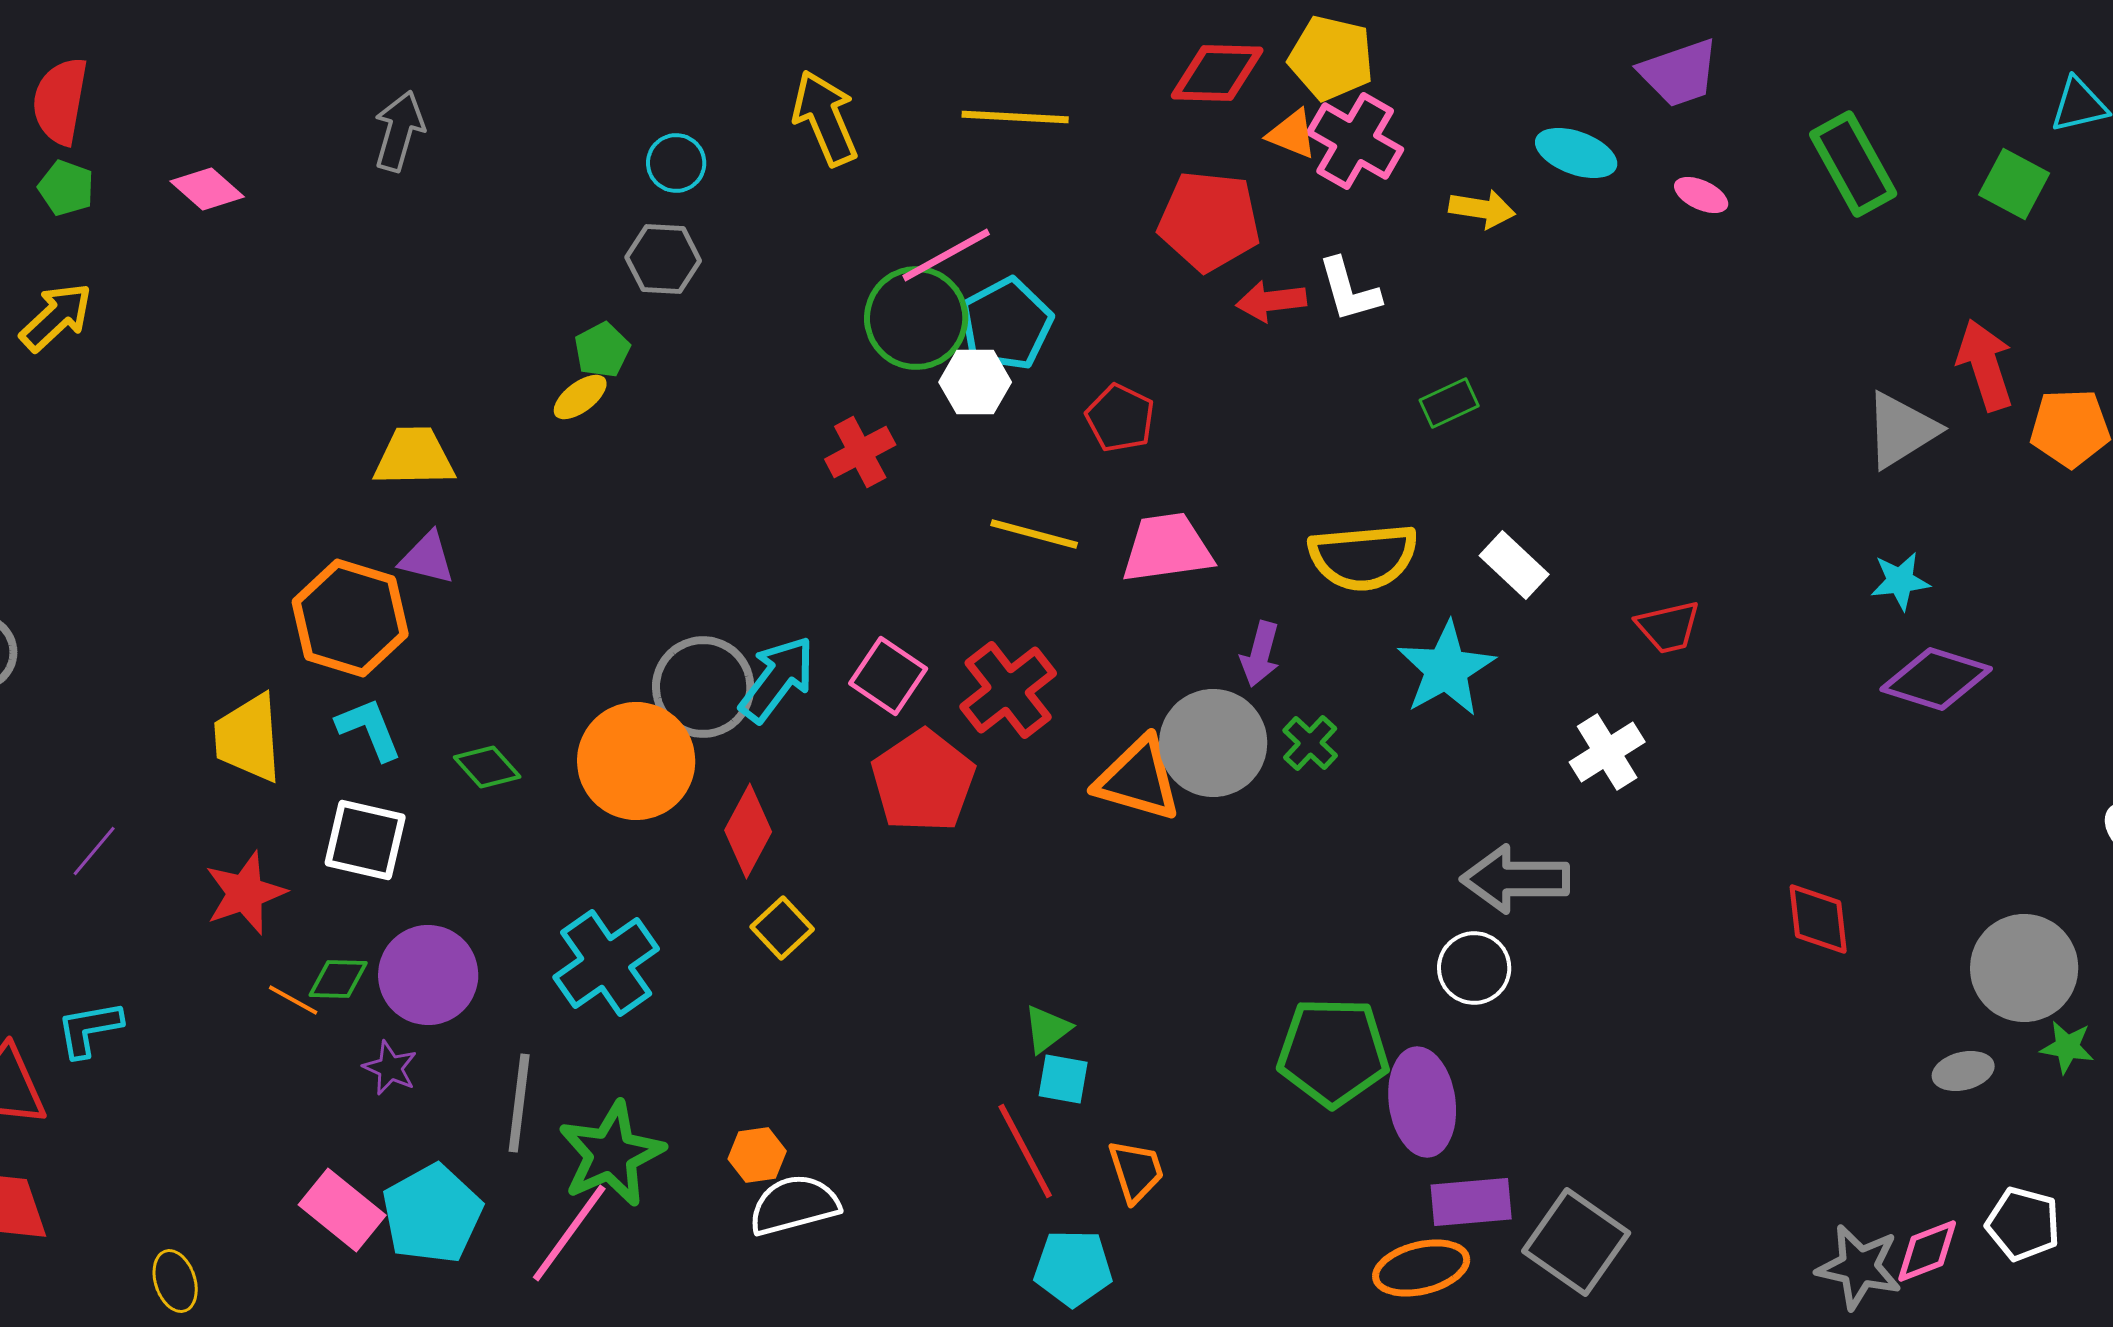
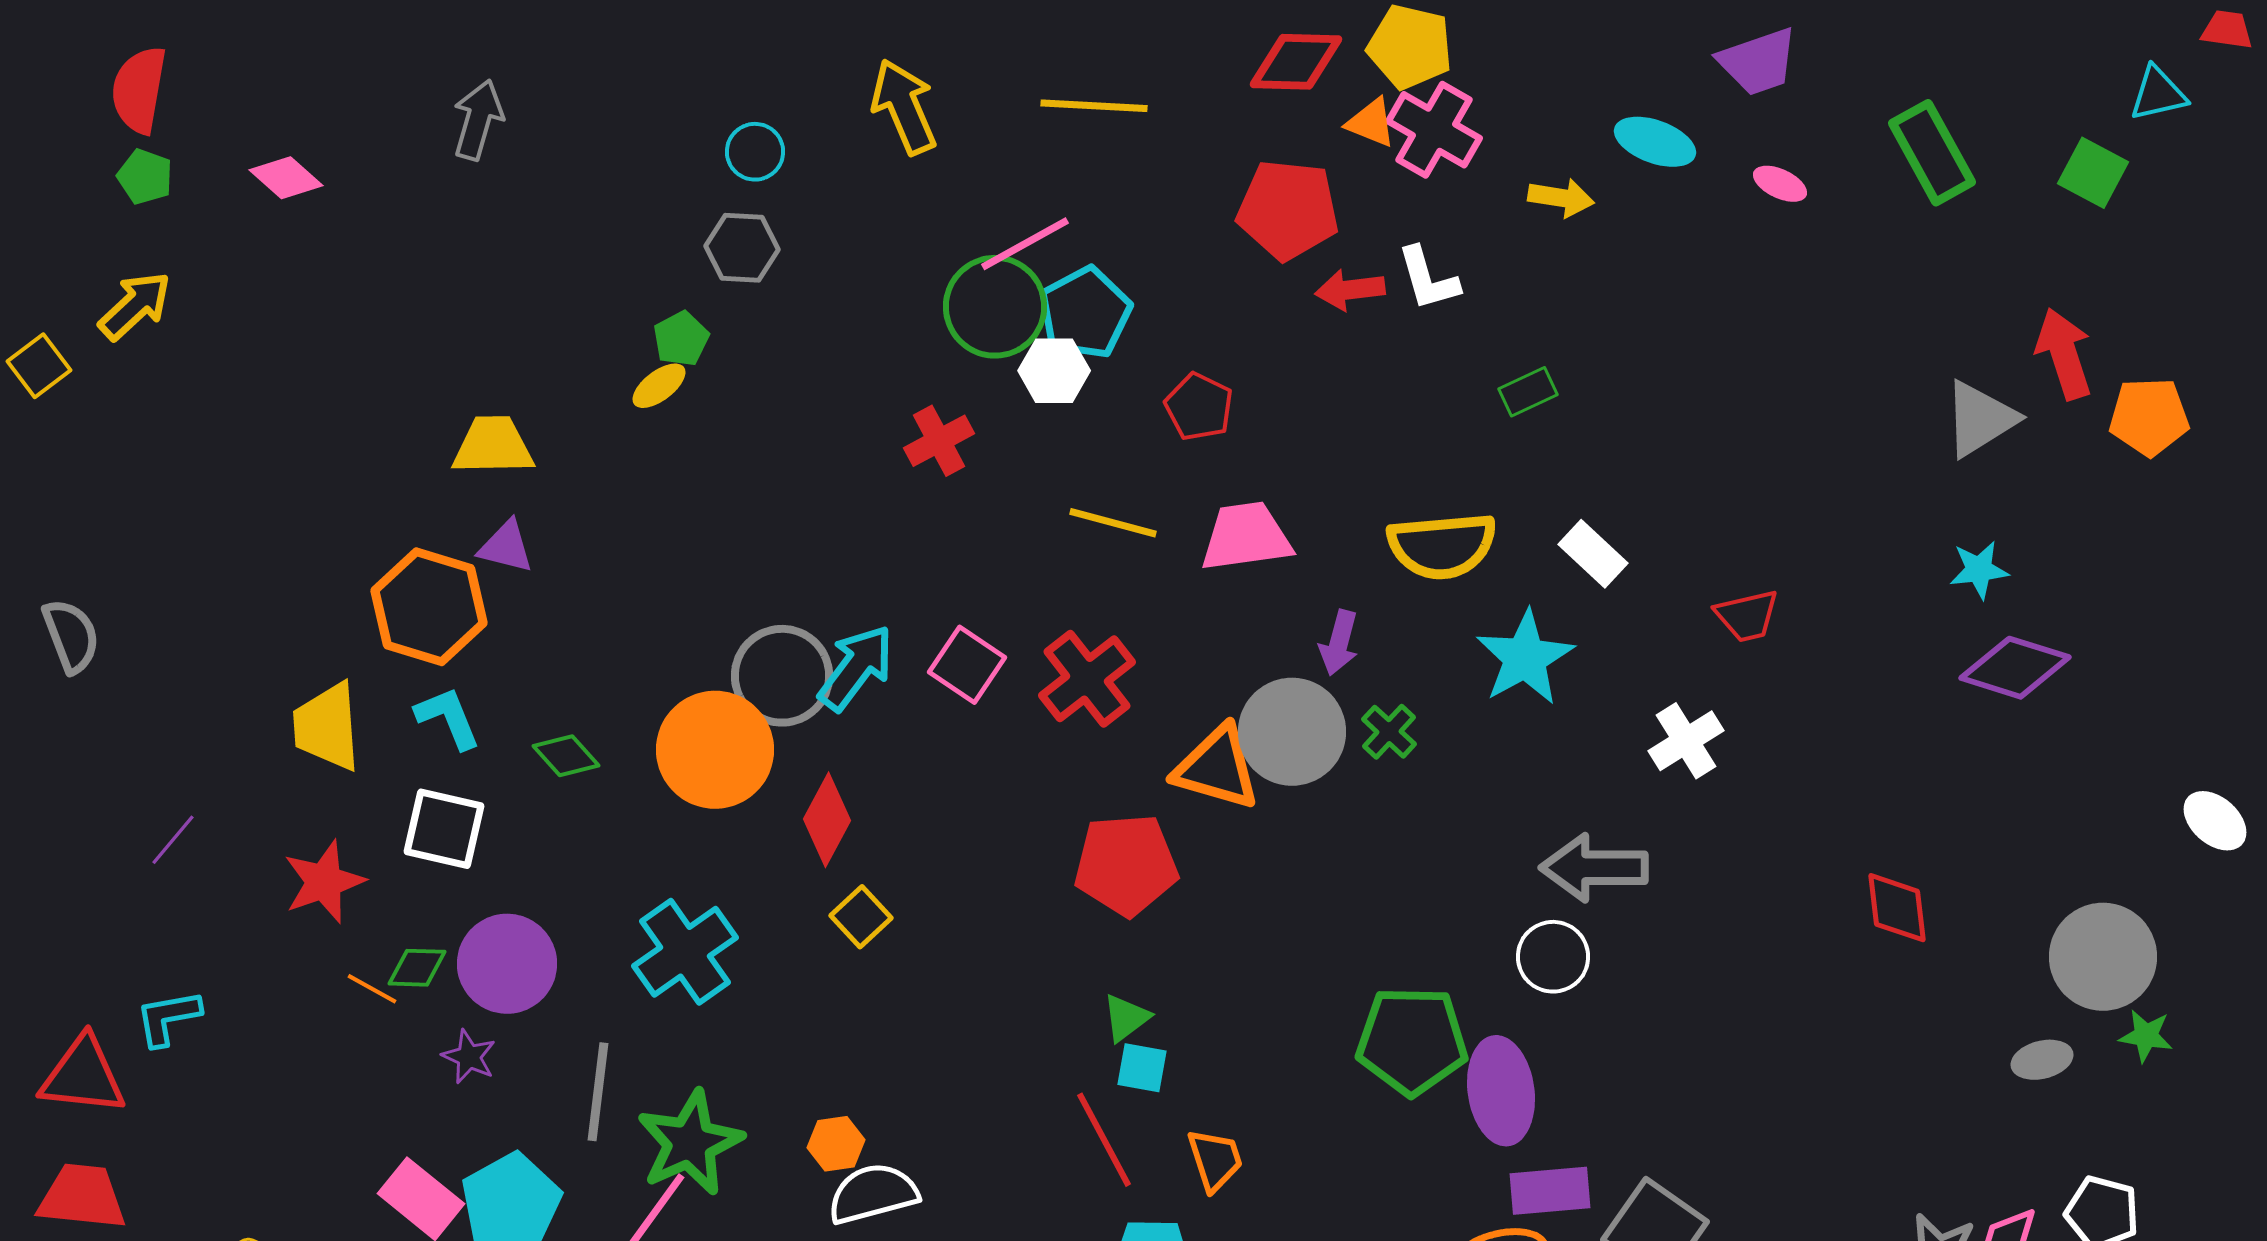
red pentagon: (923, 781) -> (1126, 865), moved, turned 30

